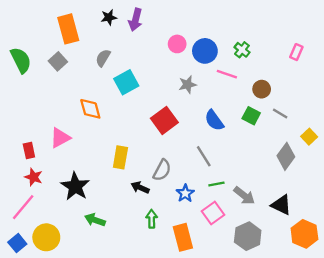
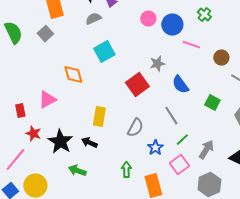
green cross: (242, 50) -> (204, 15), moved
gray semicircle: (103, 58) -> (93, 19), moved, turned 35
gray star: (188, 85) -> (157, 64), moved
green square: (251, 116) -> (212, 103), moved
red star: (34, 177) -> (33, 134), moved
green line: (216, 184) -> (182, 140), turned -32
black arrow: (140, 188) -> (89, 143), moved
gray arrow: (244, 196) -> (206, 150), turned -96

